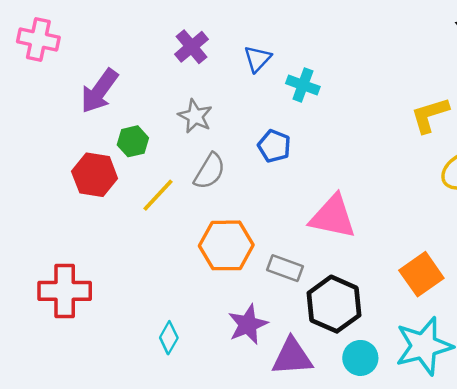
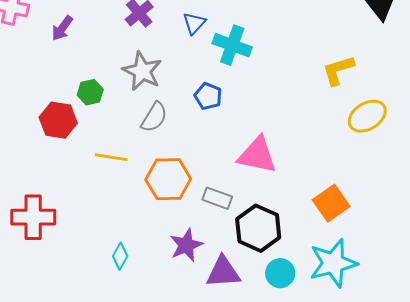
cyan cross: (303, 85) -> (232, 45), size x1.4
purple arrow: (99, 91) -> (62, 28), moved, size x0.7
gray star: (195, 116) -> (142, 71), size x1.4
yellow line: (158, 195) -> (111, 157), moved, turned 56

